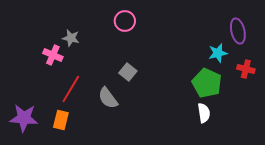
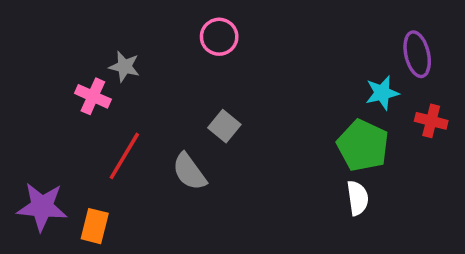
orange rectangle: (61, 120) -> (95, 226), moved

